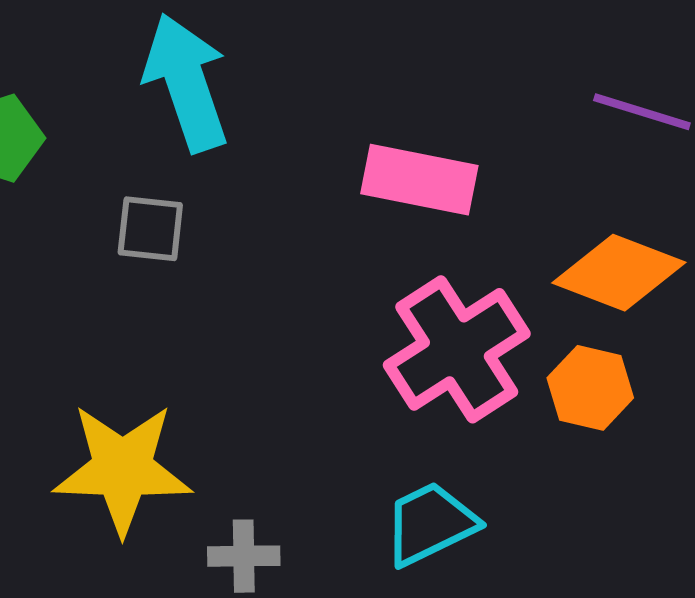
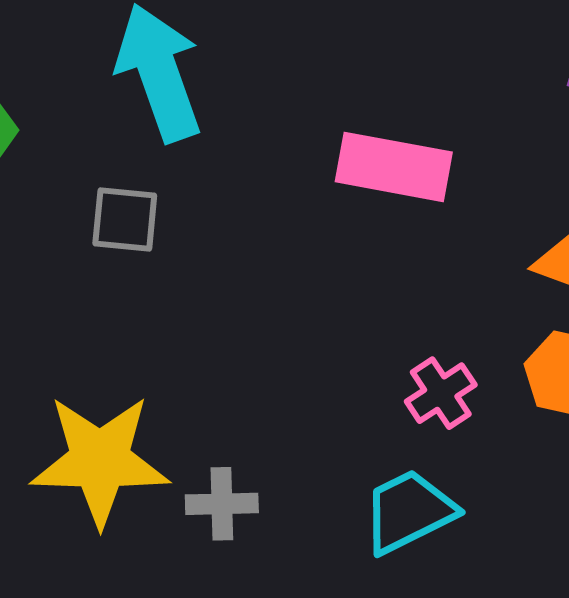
pink cross: (457, 349) -> (441, 393), moved, size x0.5
gray cross: (244, 556) -> (222, 504), moved

